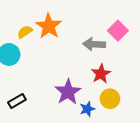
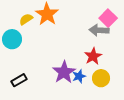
gray arrow: (94, 44) -> (99, 30), moved
blue star: (87, 109) -> (79, 76), moved

